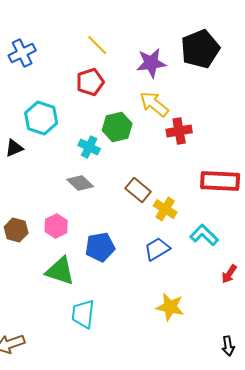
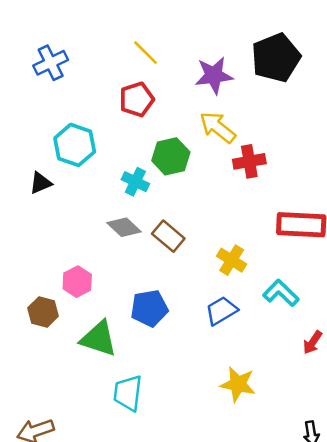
brown rectangle: (138, 190) -> (168, 236), moved
pink hexagon: (56, 226) -> (77, 282), moved
brown hexagon: (16, 230) -> (43, 312), moved

